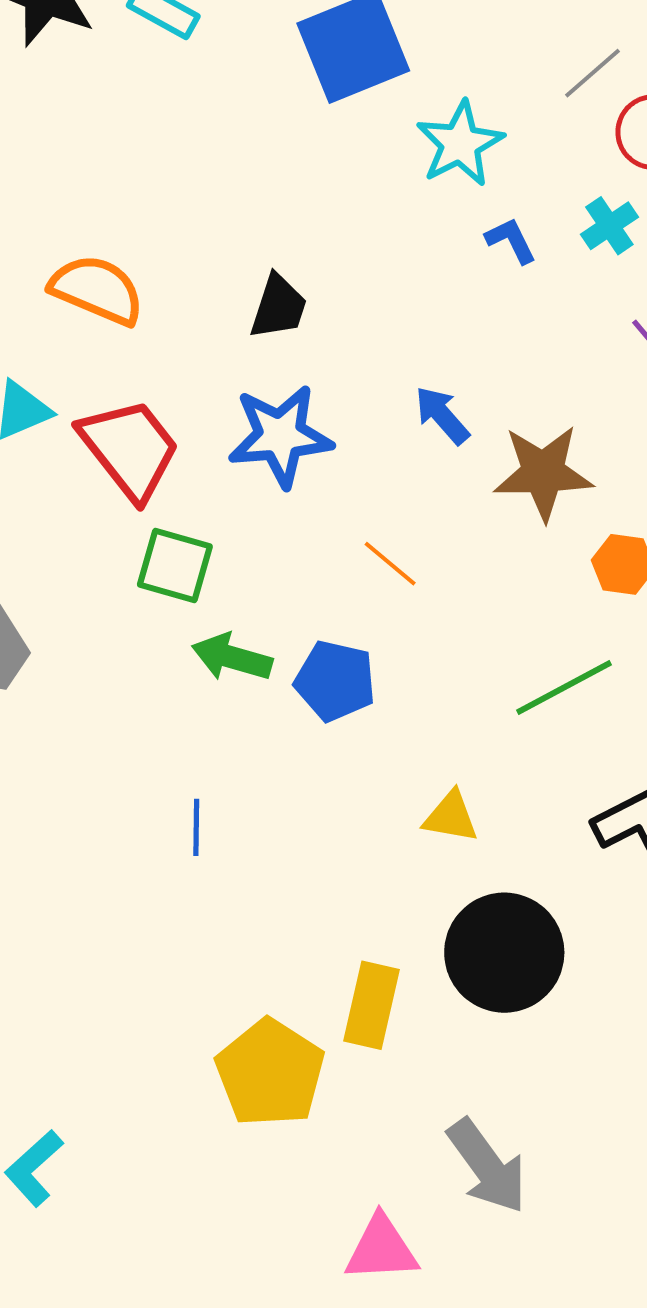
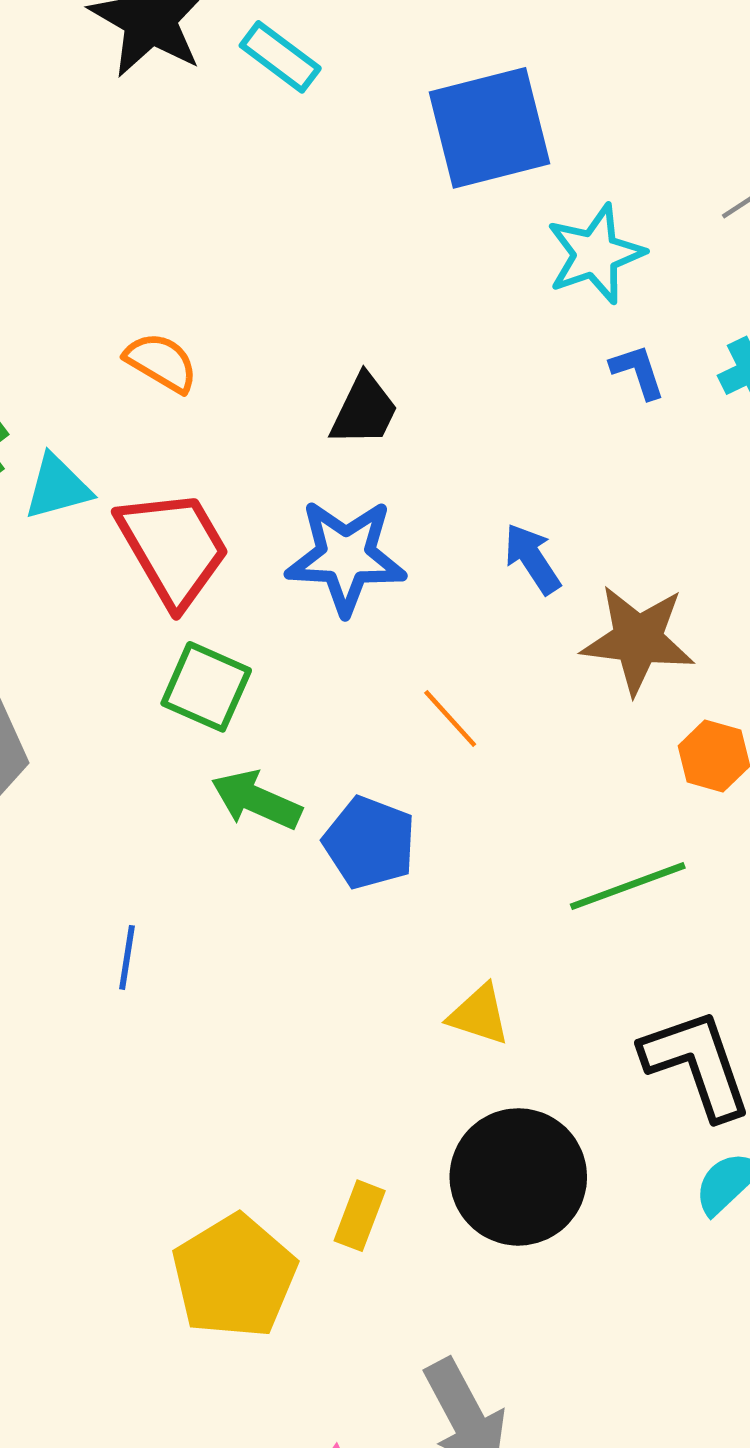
orange semicircle: (97, 290) -> (161, 362), size x0.7
blue line: (196, 827) -> (127, 957), moved
yellow rectangle: (371, 1005) -> (360, 1216), size x0.7

